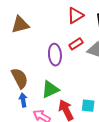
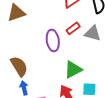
green triangle: (50, 89) -> (73, 70), moved

